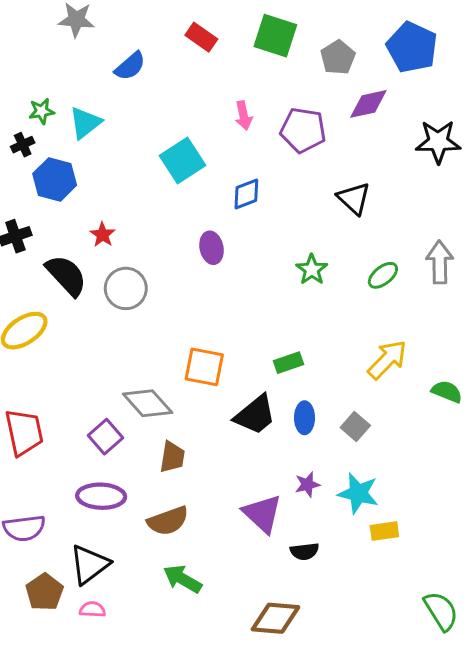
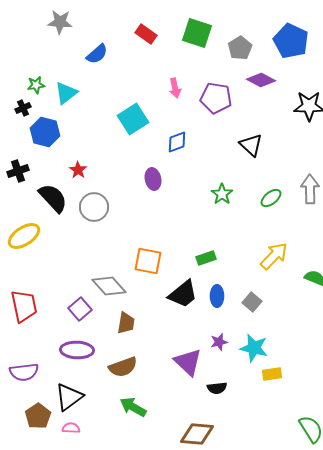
purple diamond: (368, 104) -> (261, 80), turned 40

